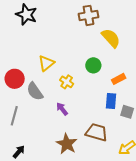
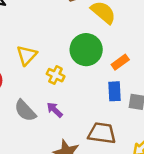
green circle: (93, 65) -> (86, 50), size x1.6
gray semicircle: (35, 91) -> (25, 111), moved

